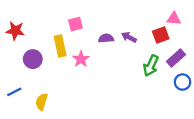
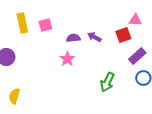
yellow rectangle: (60, 46) -> (22, 23), moved
pink star: (81, 59) -> (67, 59), moved
green arrow: (151, 66) -> (107, 82), moved

